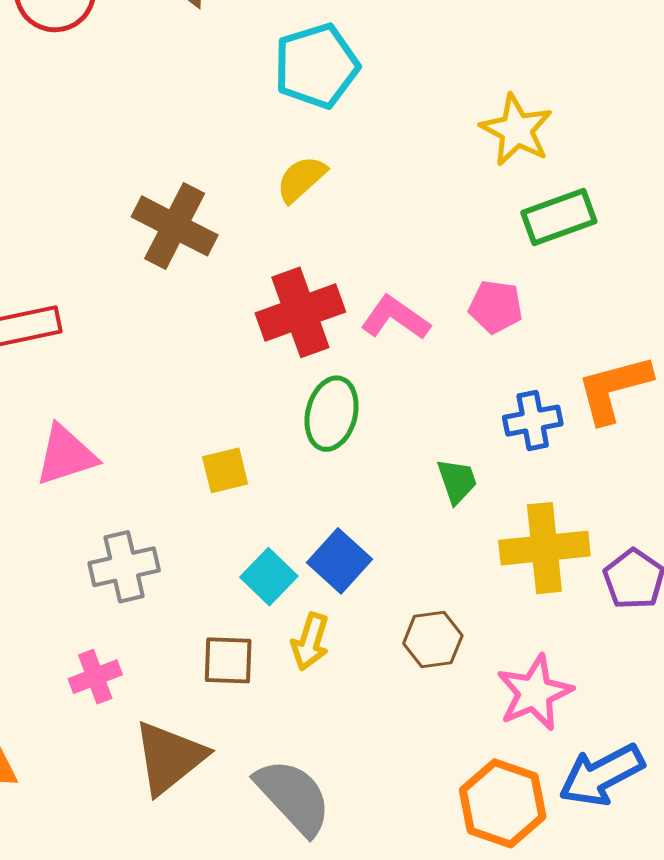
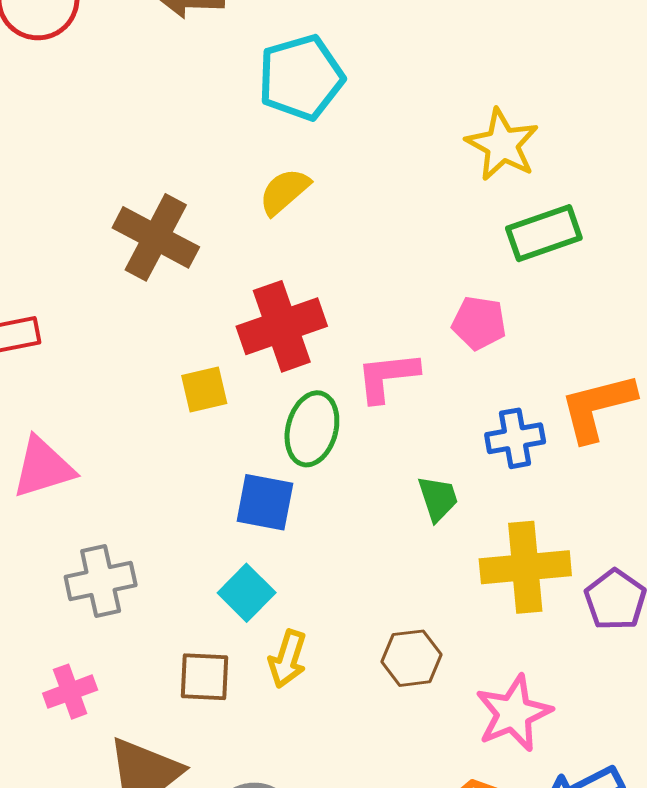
pink L-shape: (395, 318) -> (387, 377), moved, turned -42
yellow square: (225, 470) -> (204, 389), moved
blue square: (339, 561) -> (265, 502), moved, turned -32

